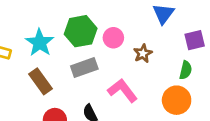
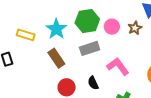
brown star: (143, 53) -> (135, 28), moved

